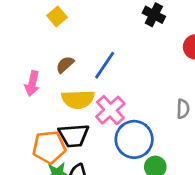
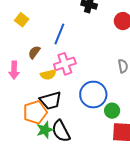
blue line: (105, 65) -> (59, 34), moved
yellow semicircle: (78, 99) -> (48, 75), size x0.7
pink cross: (110, 110) -> (65, 64), moved, turned 35

